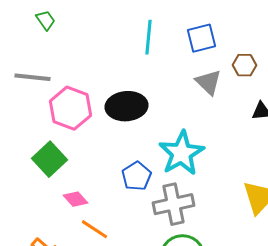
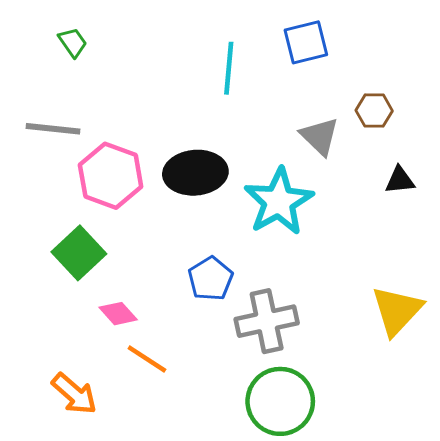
blue square: (202, 38) -> (306, 42), moved
cyan star: (182, 153) -> (279, 201), moved

